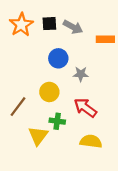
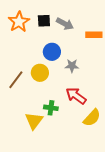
yellow circle: (49, 92) -> (40, 73), moved
brown line: (18, 107) -> (16, 80), moved
yellow semicircle: (91, 141) -> (92, 118), moved, turned 126

